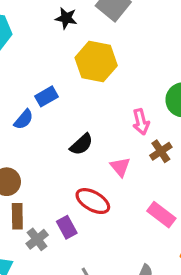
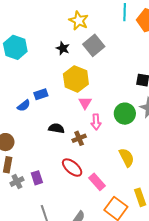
black semicircle: (81, 144) -> (56, 128), turned -140
brown cross: (161, 151) -> (79, 138), moved
pink triangle: (120, 167) -> (85, 103), moved
red ellipse: (93, 201) -> (72, 168), moved

